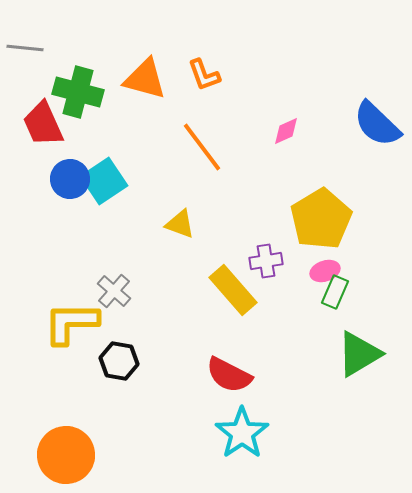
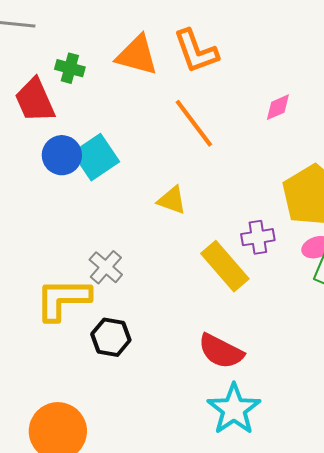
orange L-shape: (204, 75) -> (196, 51), size x1.4
green cross: (78, 92) -> (70, 68), size x0.6

